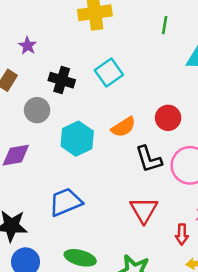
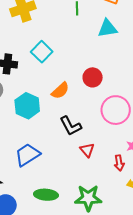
black L-shape: (149, 159) -> (71, 126), moved
red triangle: (144, 210) -> (87, 150), size x0.7

